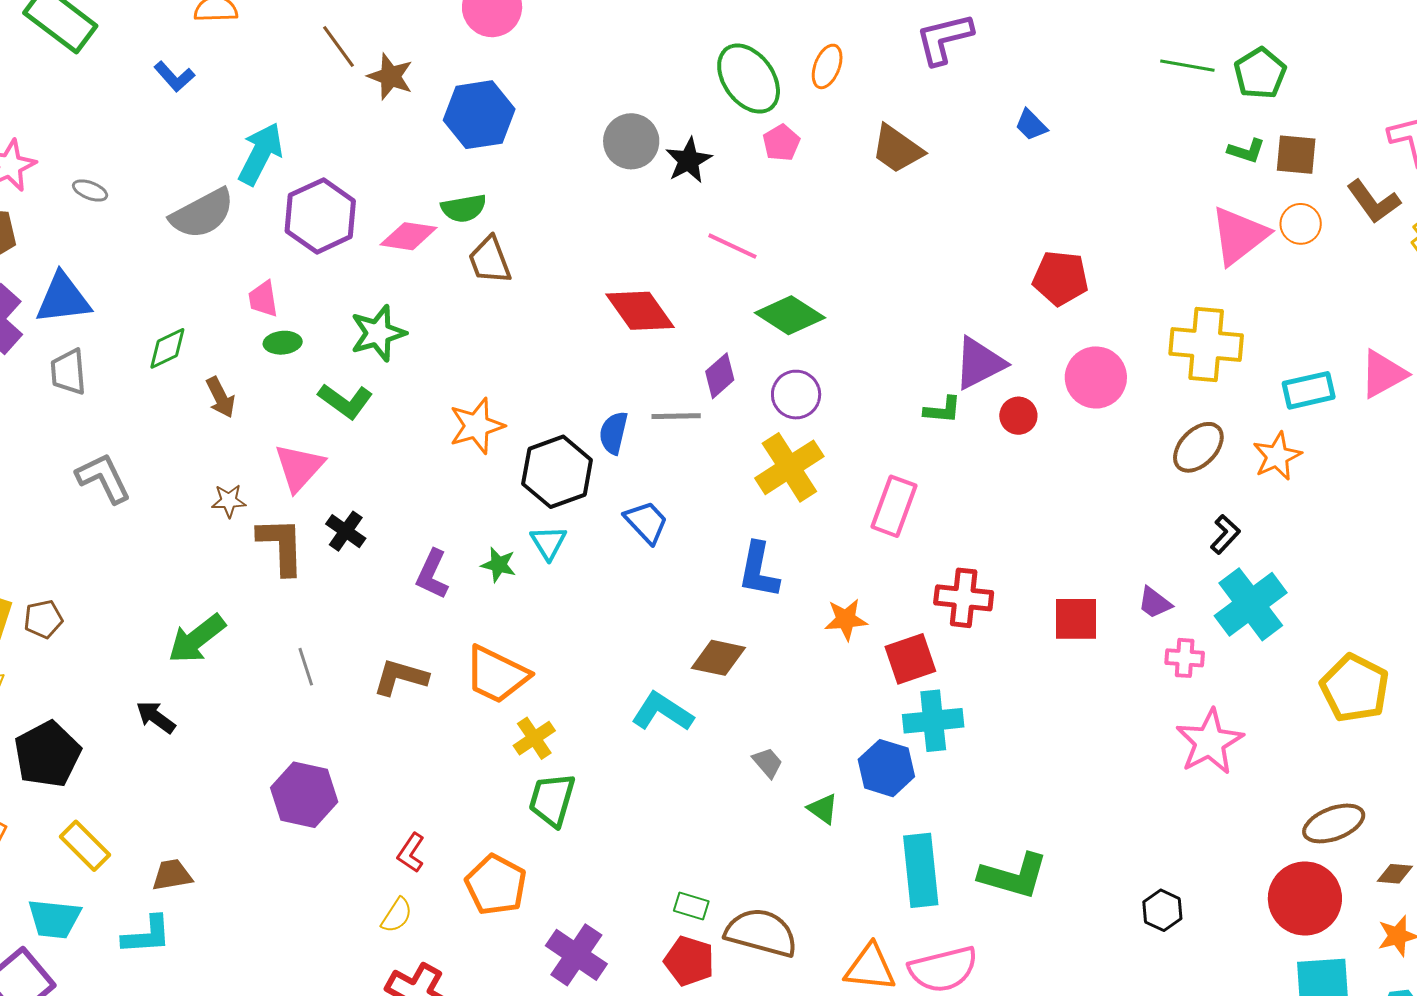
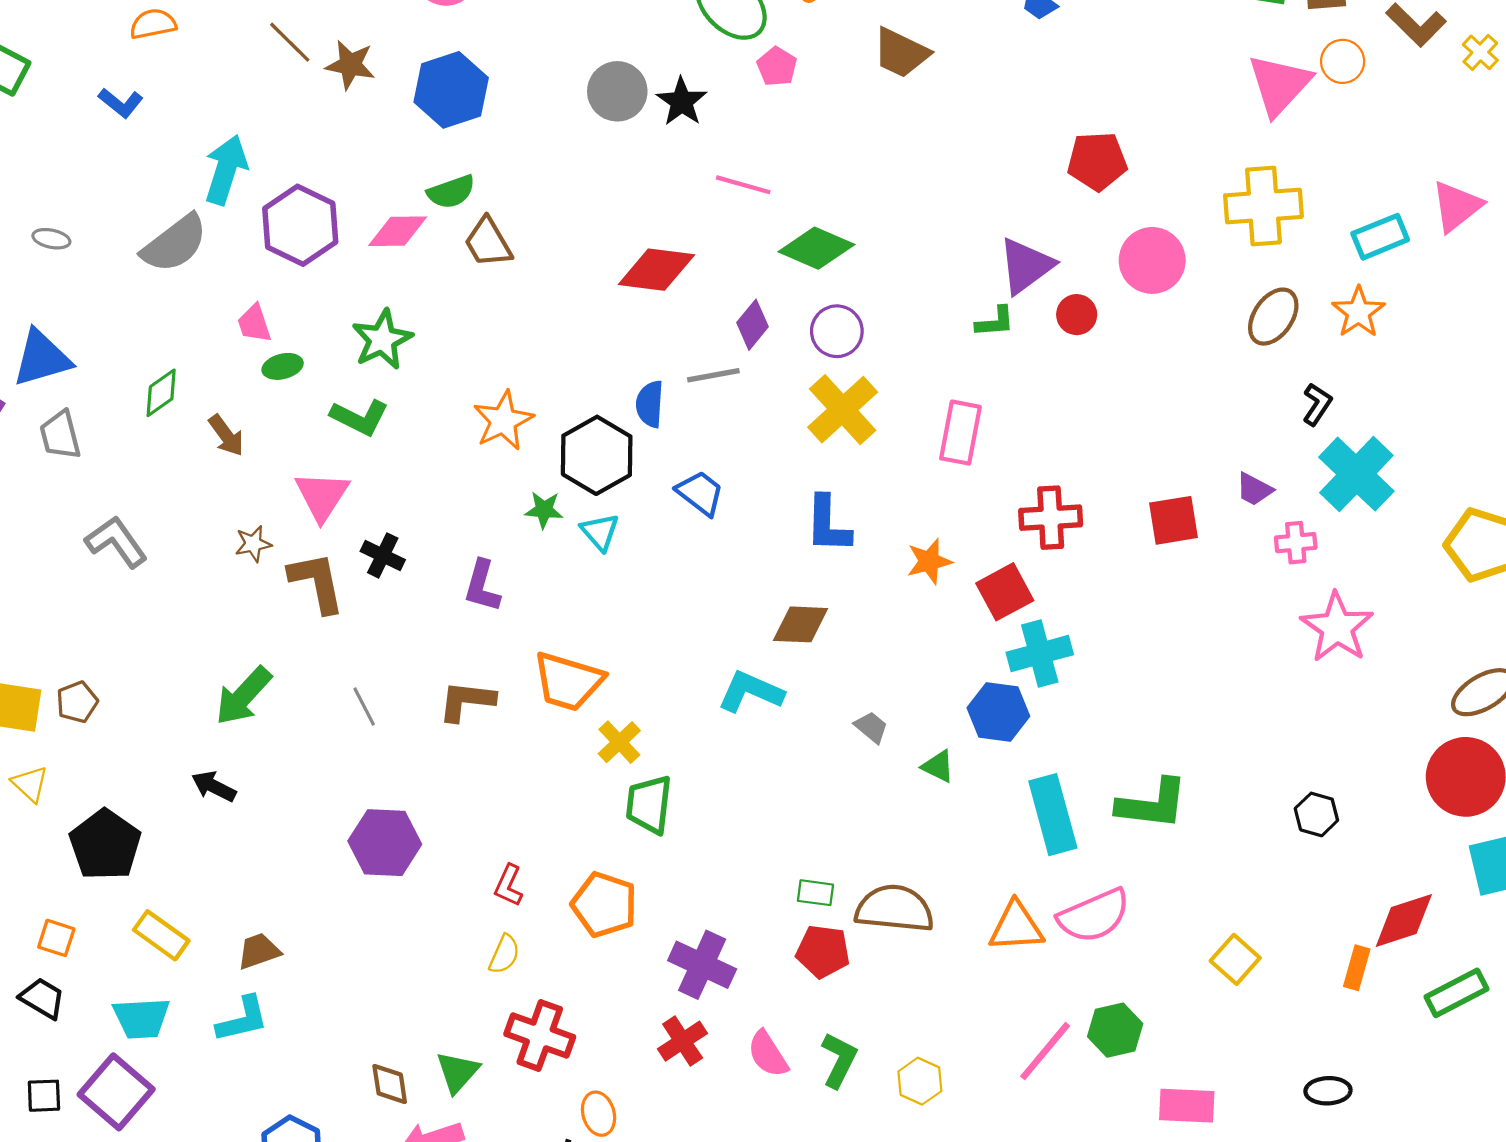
red diamond: (640, 311) -> (656, 270), turned -38
green star: (499, 565) -> (544, 510), moved

